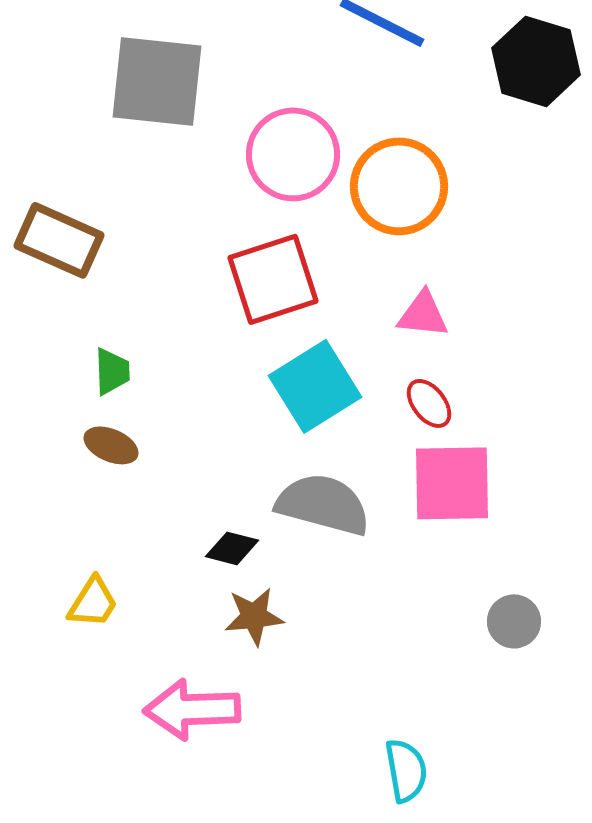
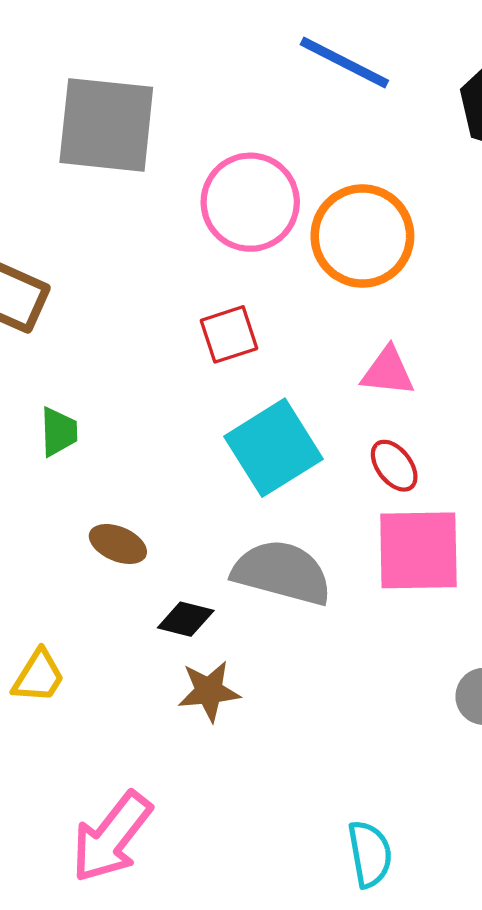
red square: (273, 279) -> (229, 334), size x0.6
brown ellipse: (111, 445) -> (118, 544), moved
pink arrow: (192, 709) -> (112, 837), moved, turned -50

